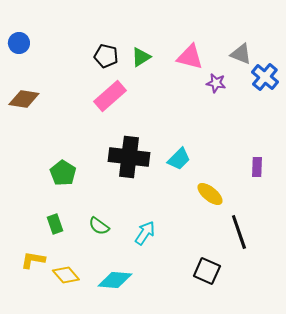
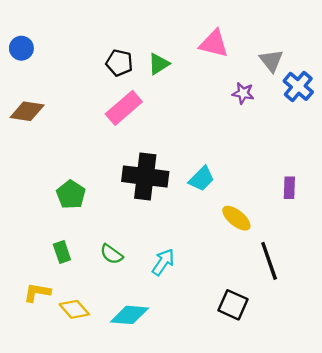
gray triangle: (241, 54) -> (271, 61), turned 30
pink triangle: (190, 57) -> (214, 44), moved

